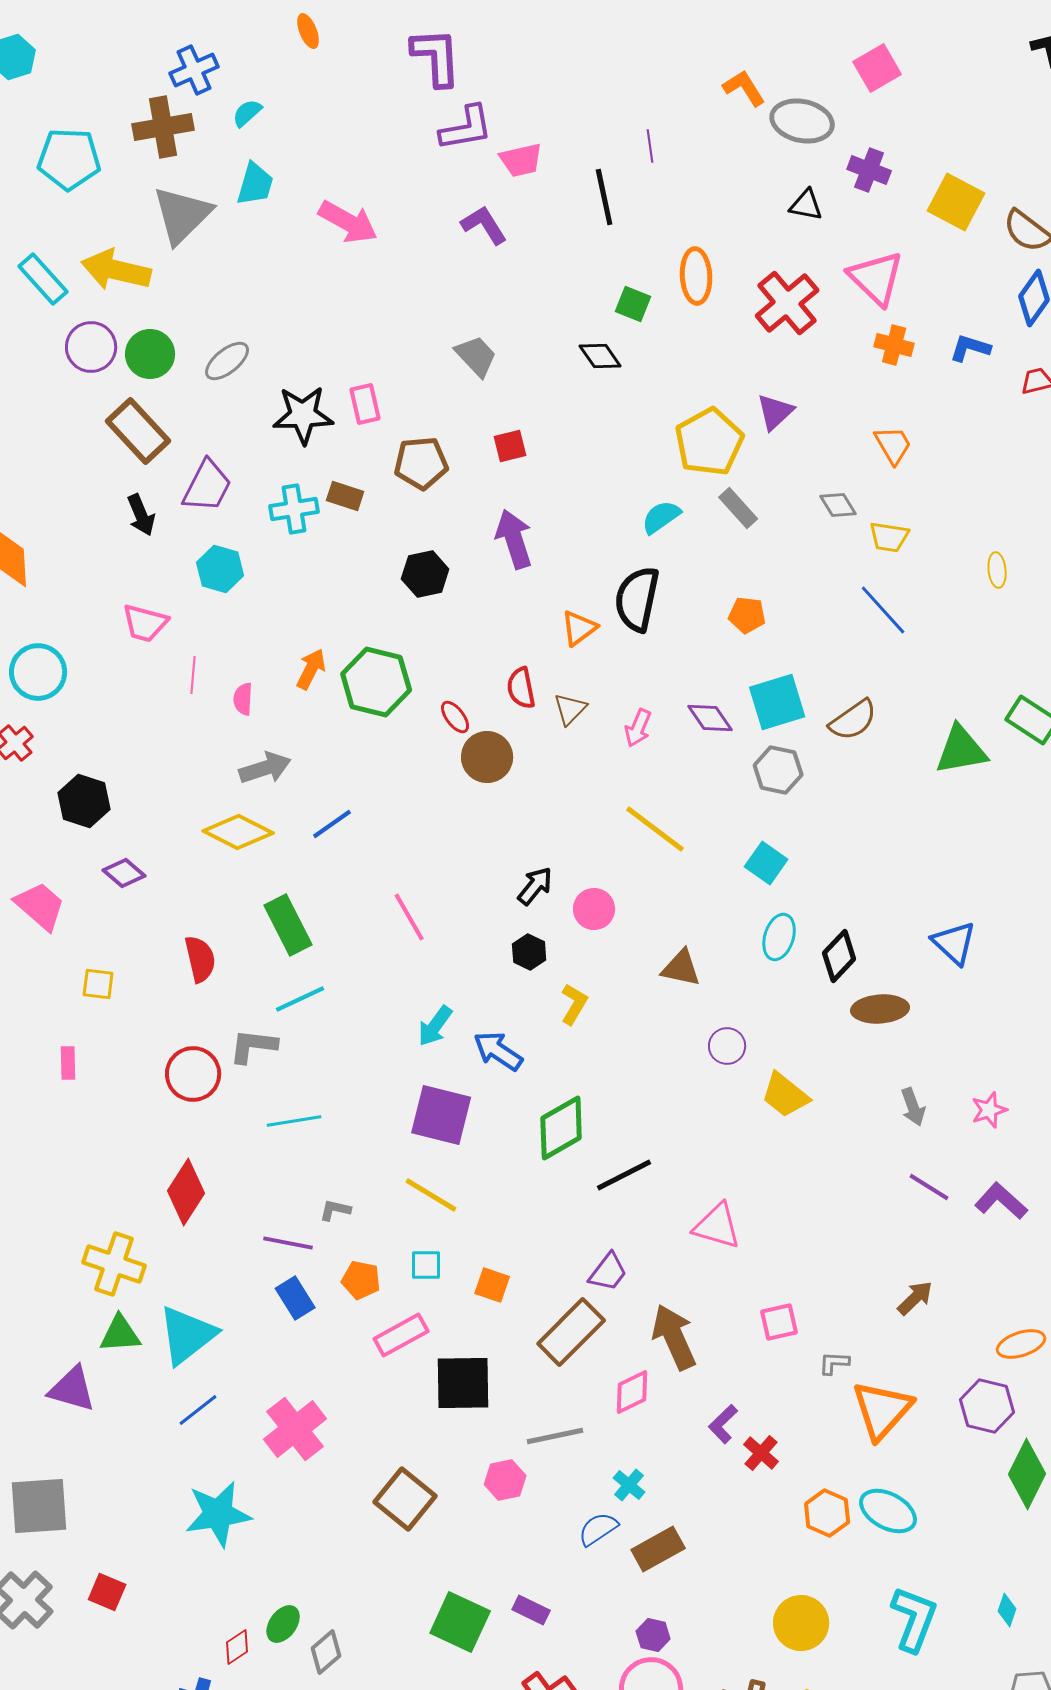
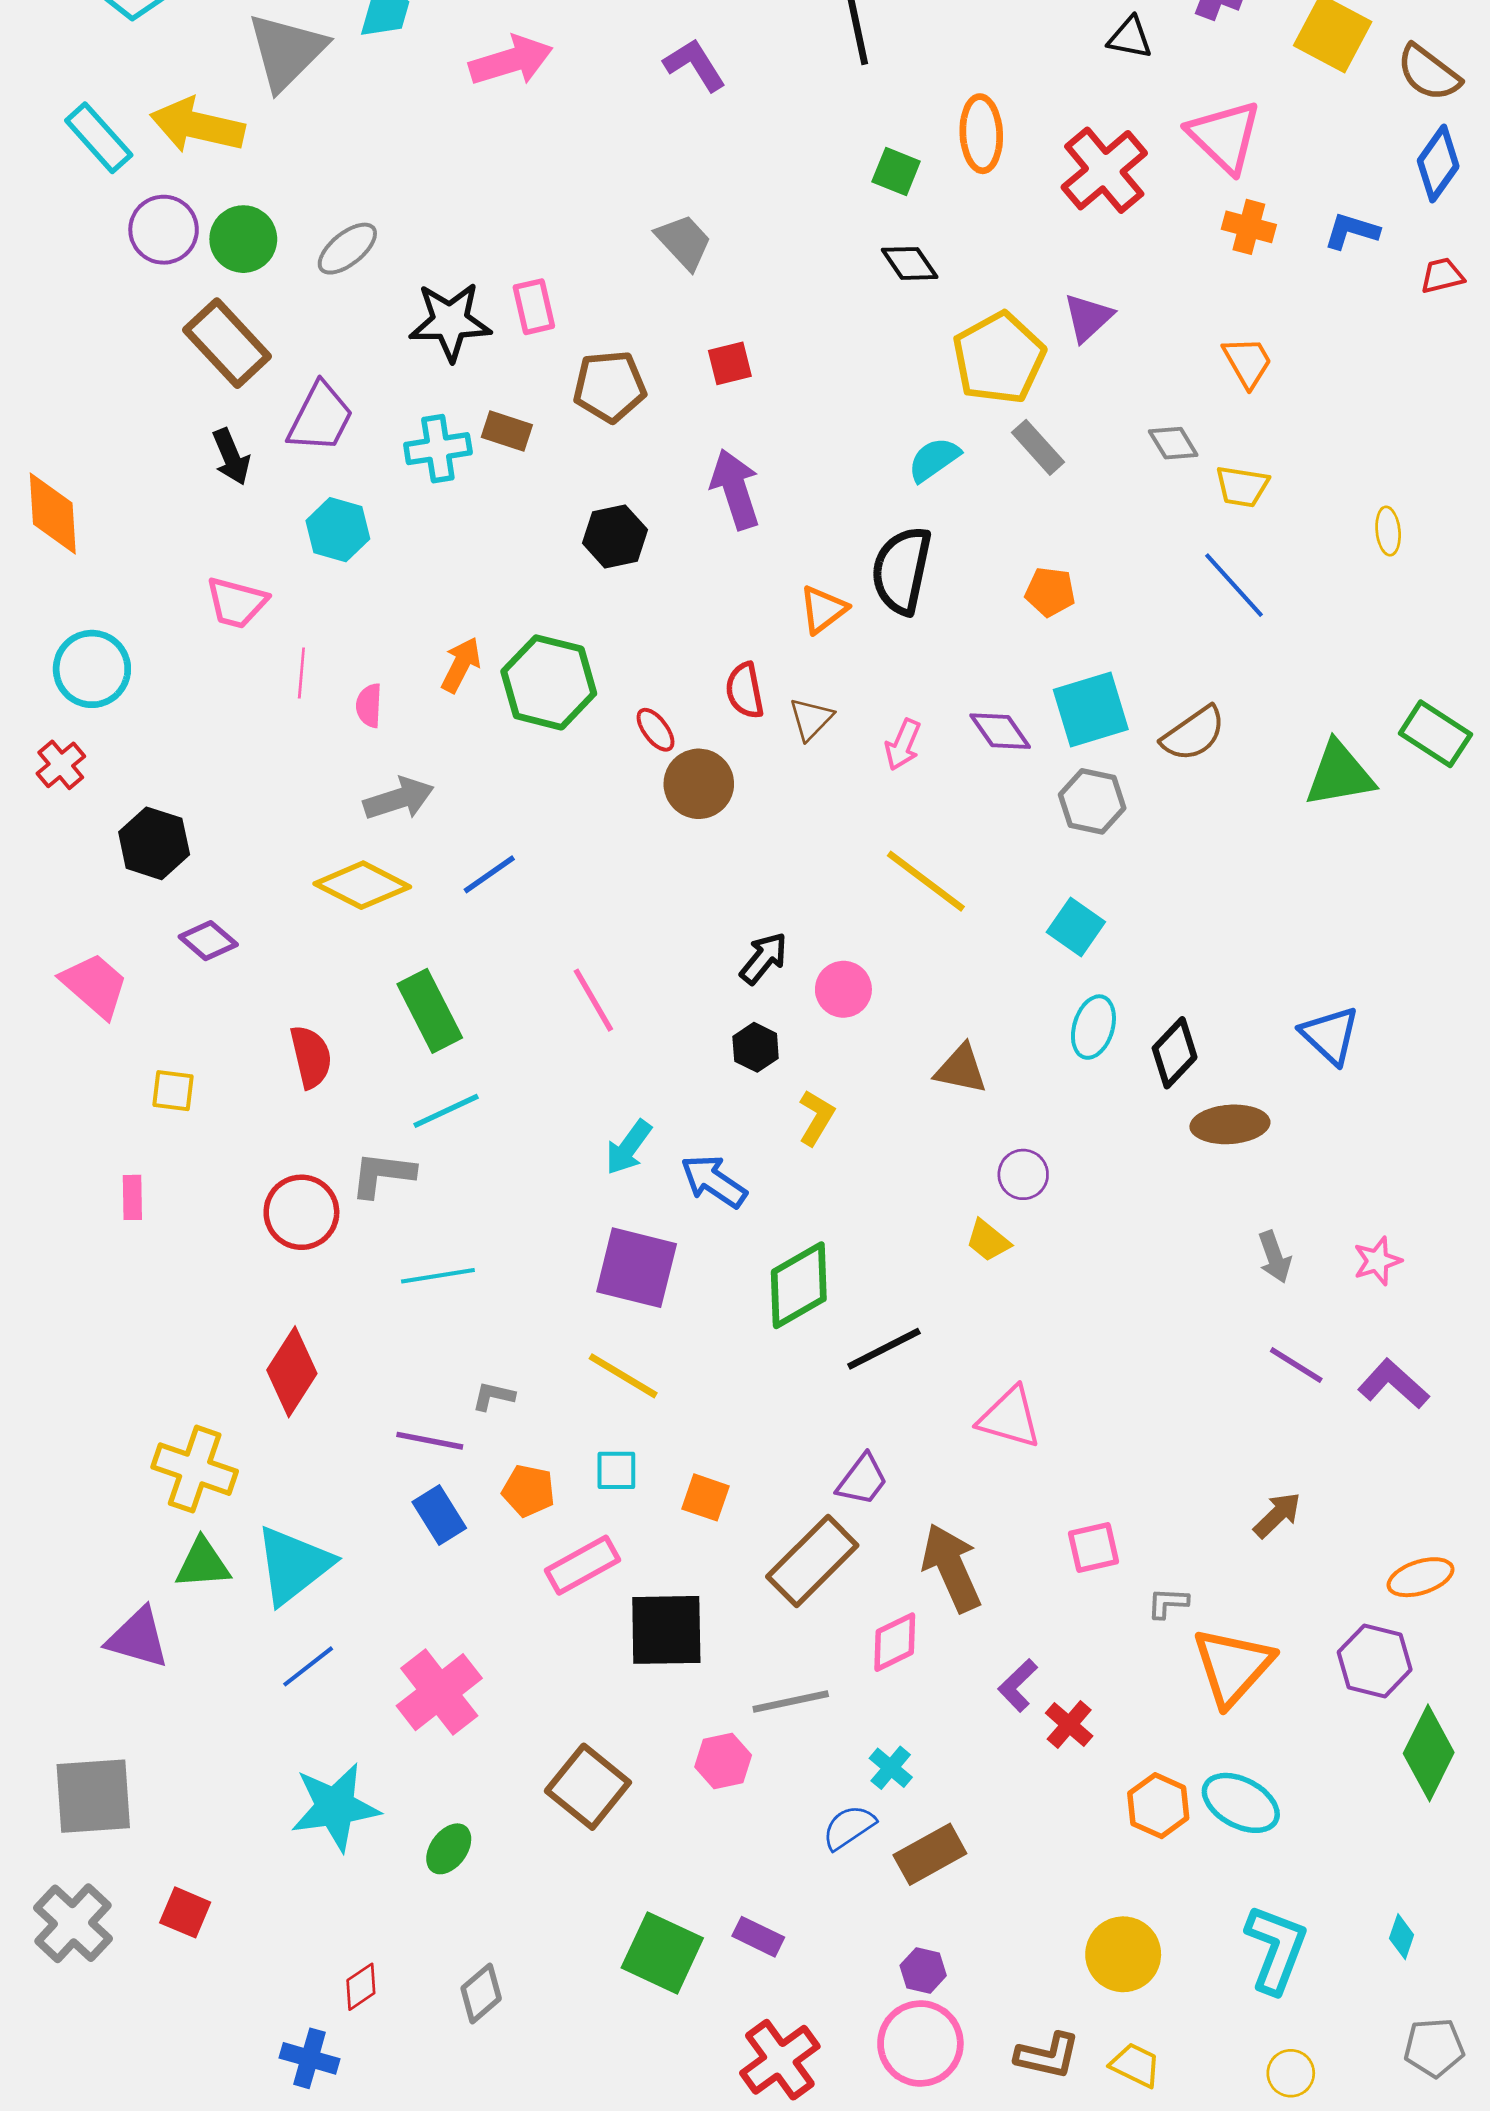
pink arrow: (348, 222) -> (511, 61), turned -46
black diamond: (600, 356) -> (910, 263), moved
yellow trapezoid: (785, 1095) -> (988, 1241), moved, size x0.7
green ellipse: (283, 1624) -> (449, 1849), moved

